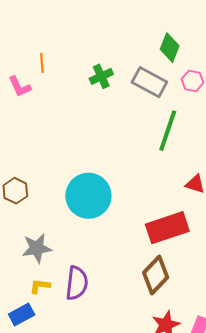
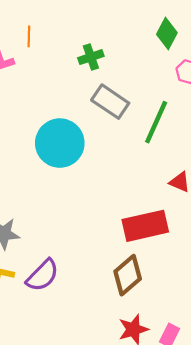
gray rectangle: (149, 82) -> (110, 102), moved
cyan circle: (88, 196) -> (60, 143), moved
purple semicircle: (77, 283) -> (43, 275), turned 32

